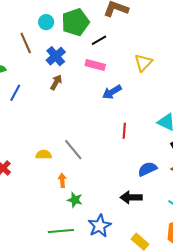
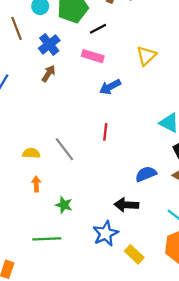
red line: (124, 131) -> (105, 132), moved
orange arrow: (62, 180) -> (36, 184), moved
blue star: (100, 226) -> (106, 234), moved

